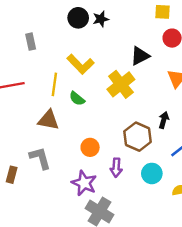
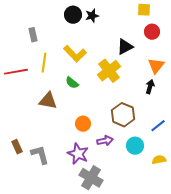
yellow line: (54, 84) -> (44, 63), moved
black arrow: (164, 120) -> (150, 87), moved
gray L-shape: (40, 158) -> (40, 155), moved
purple arrow: (116, 168) -> (105, 141), turned -105
brown rectangle: (12, 175) -> (17, 147), turned -40

